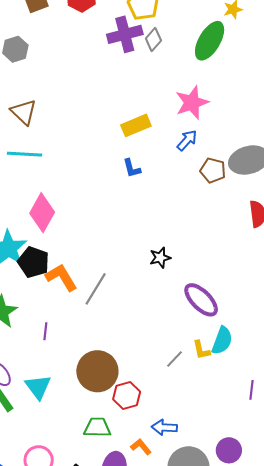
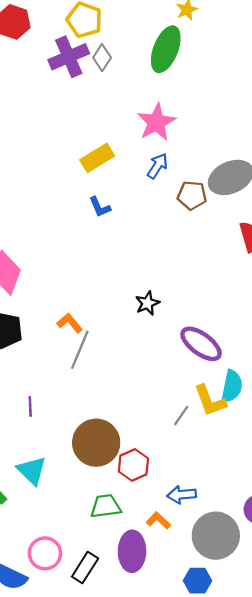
orange L-shape: (61, 277) -> (70, 323), moved, size x0.7
yellow L-shape: (201, 350) -> (210, 401), size x1.5

